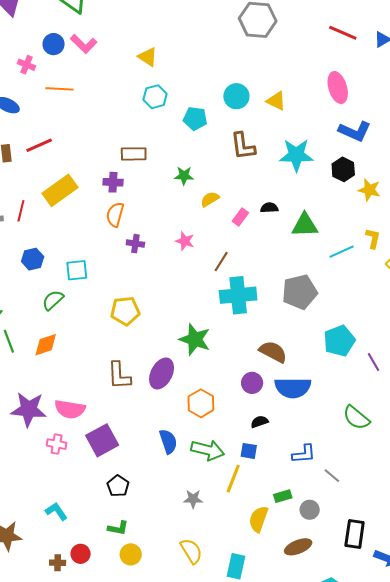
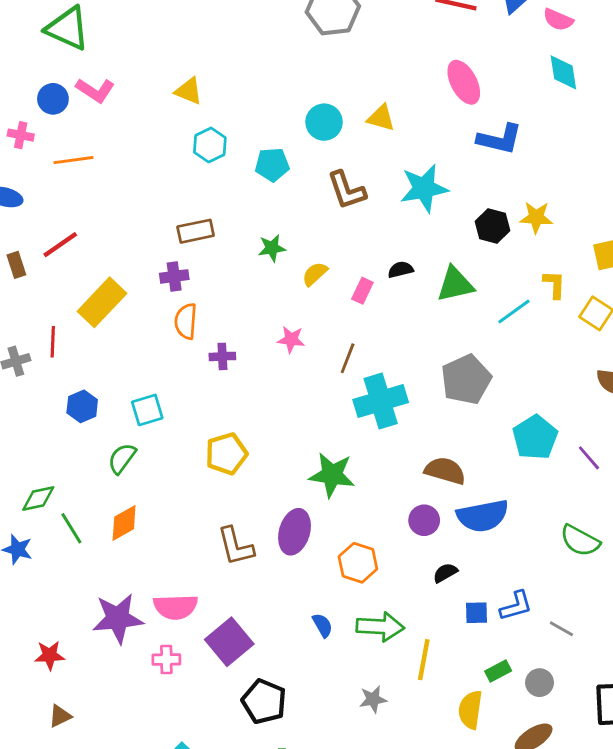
black hexagon: (343, 169) -> (492, 226), moved
blue semicircle: (168, 441) -> (323, 625), size x0.7
blue square: (249, 451) -> (476, 613), moved
black pentagon: (118, 486) -> (264, 702), size x1.4

